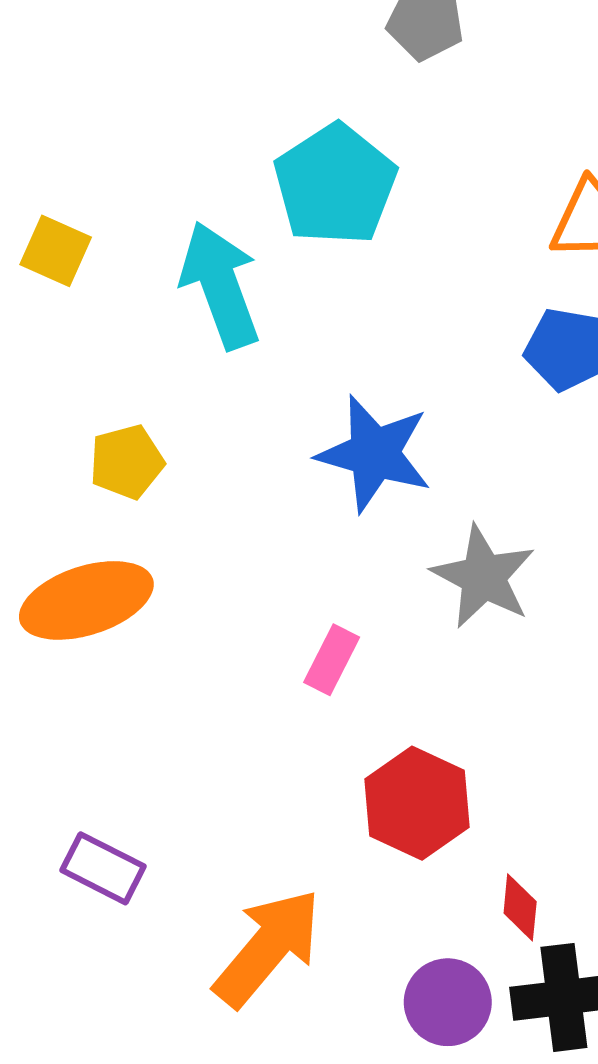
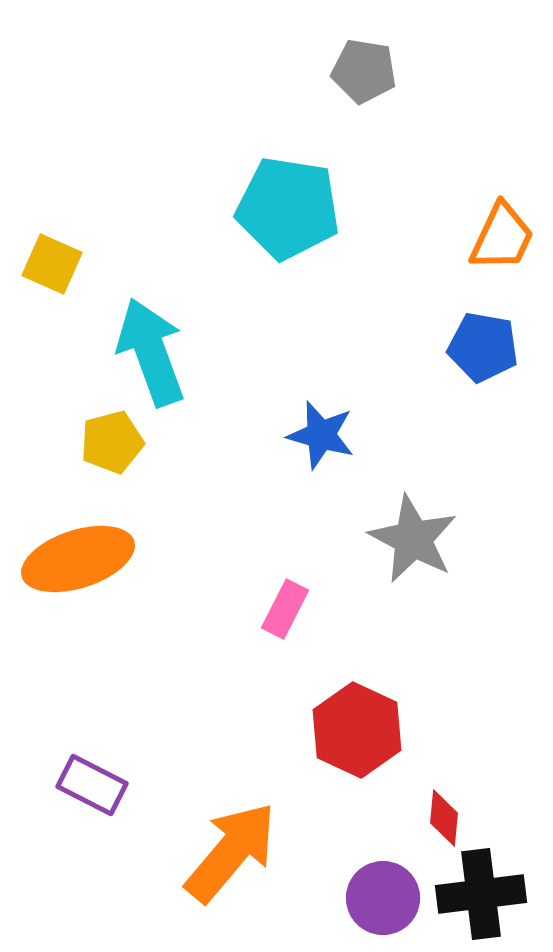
cyan pentagon: (335, 185) -> (288, 208), turned -30
cyan arrow: (220, 285) -> (151, 352), moved
blue star: (374, 454) -> (321, 435), size x0.7

